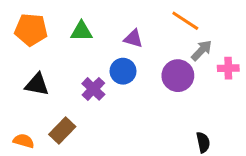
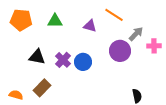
orange line: (185, 21) -> (114, 15), moved
blue circle: (123, 71) -> (83, 62), moved
black triangle: (37, 85) -> (37, 57), moved

